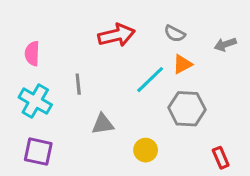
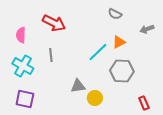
gray semicircle: (175, 34) -> (115, 14), moved
red arrow: (116, 35) -> (54, 23), moved, turned 40
gray triangle: (103, 124) -> (78, 86), moved

